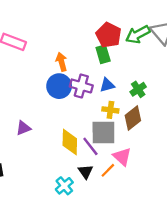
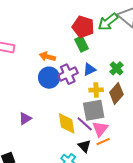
orange arrow: (62, 62) -> (47, 57), turned -49
purple cross: (81, 86) -> (68, 74), turned -30
pink triangle: (122, 157) -> (100, 129), moved, turned 36
orange line: (108, 170) -> (103, 142), turned 32

